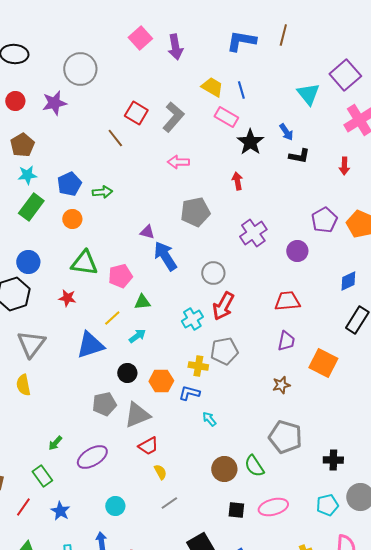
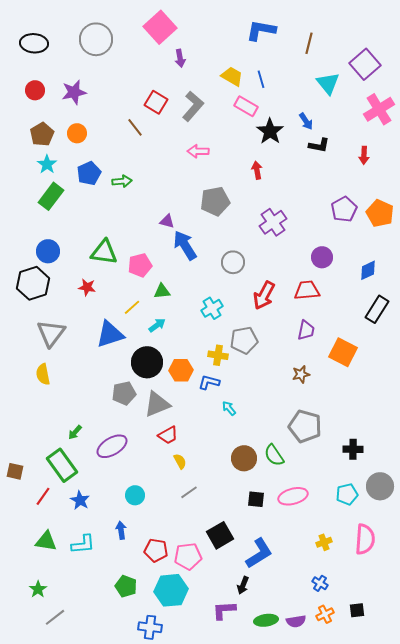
brown line: (283, 35) -> (309, 43), moved
pink square: (140, 38) -> (160, 27), size x1.4
purple arrow: (175, 47) -> (180, 58), moved, size x0.7
gray circle: (80, 69) -> (96, 39), moved
cyan star: (27, 175) -> (47, 164), turned -30
orange circle: (72, 219) -> (77, 133), moved
purple circle: (297, 251) -> (322, 257), moved
red arrow: (223, 306) -> (264, 295), moved
black circle: (127, 373) -> (147, 362), size x1.6
green rectangle: (42, 476) -> (62, 465), size x1.5

